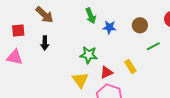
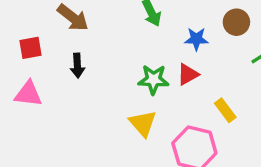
blue star: (109, 27) -> (196, 39), moved
yellow rectangle: (130, 66) -> (225, 110), moved
red triangle: (106, 72) -> (188, 74), moved

